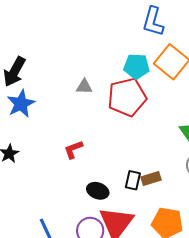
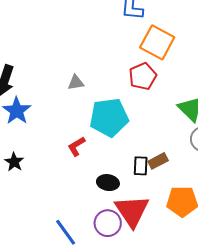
cyan pentagon: (136, 66) -> (109, 117), moved, size x1.5
red pentagon: (127, 97) -> (143, 76), moved, size x0.7

